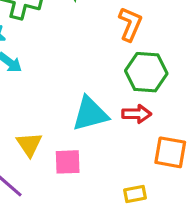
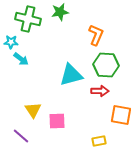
cyan triangle: (90, 114) -> (71, 75), moved

